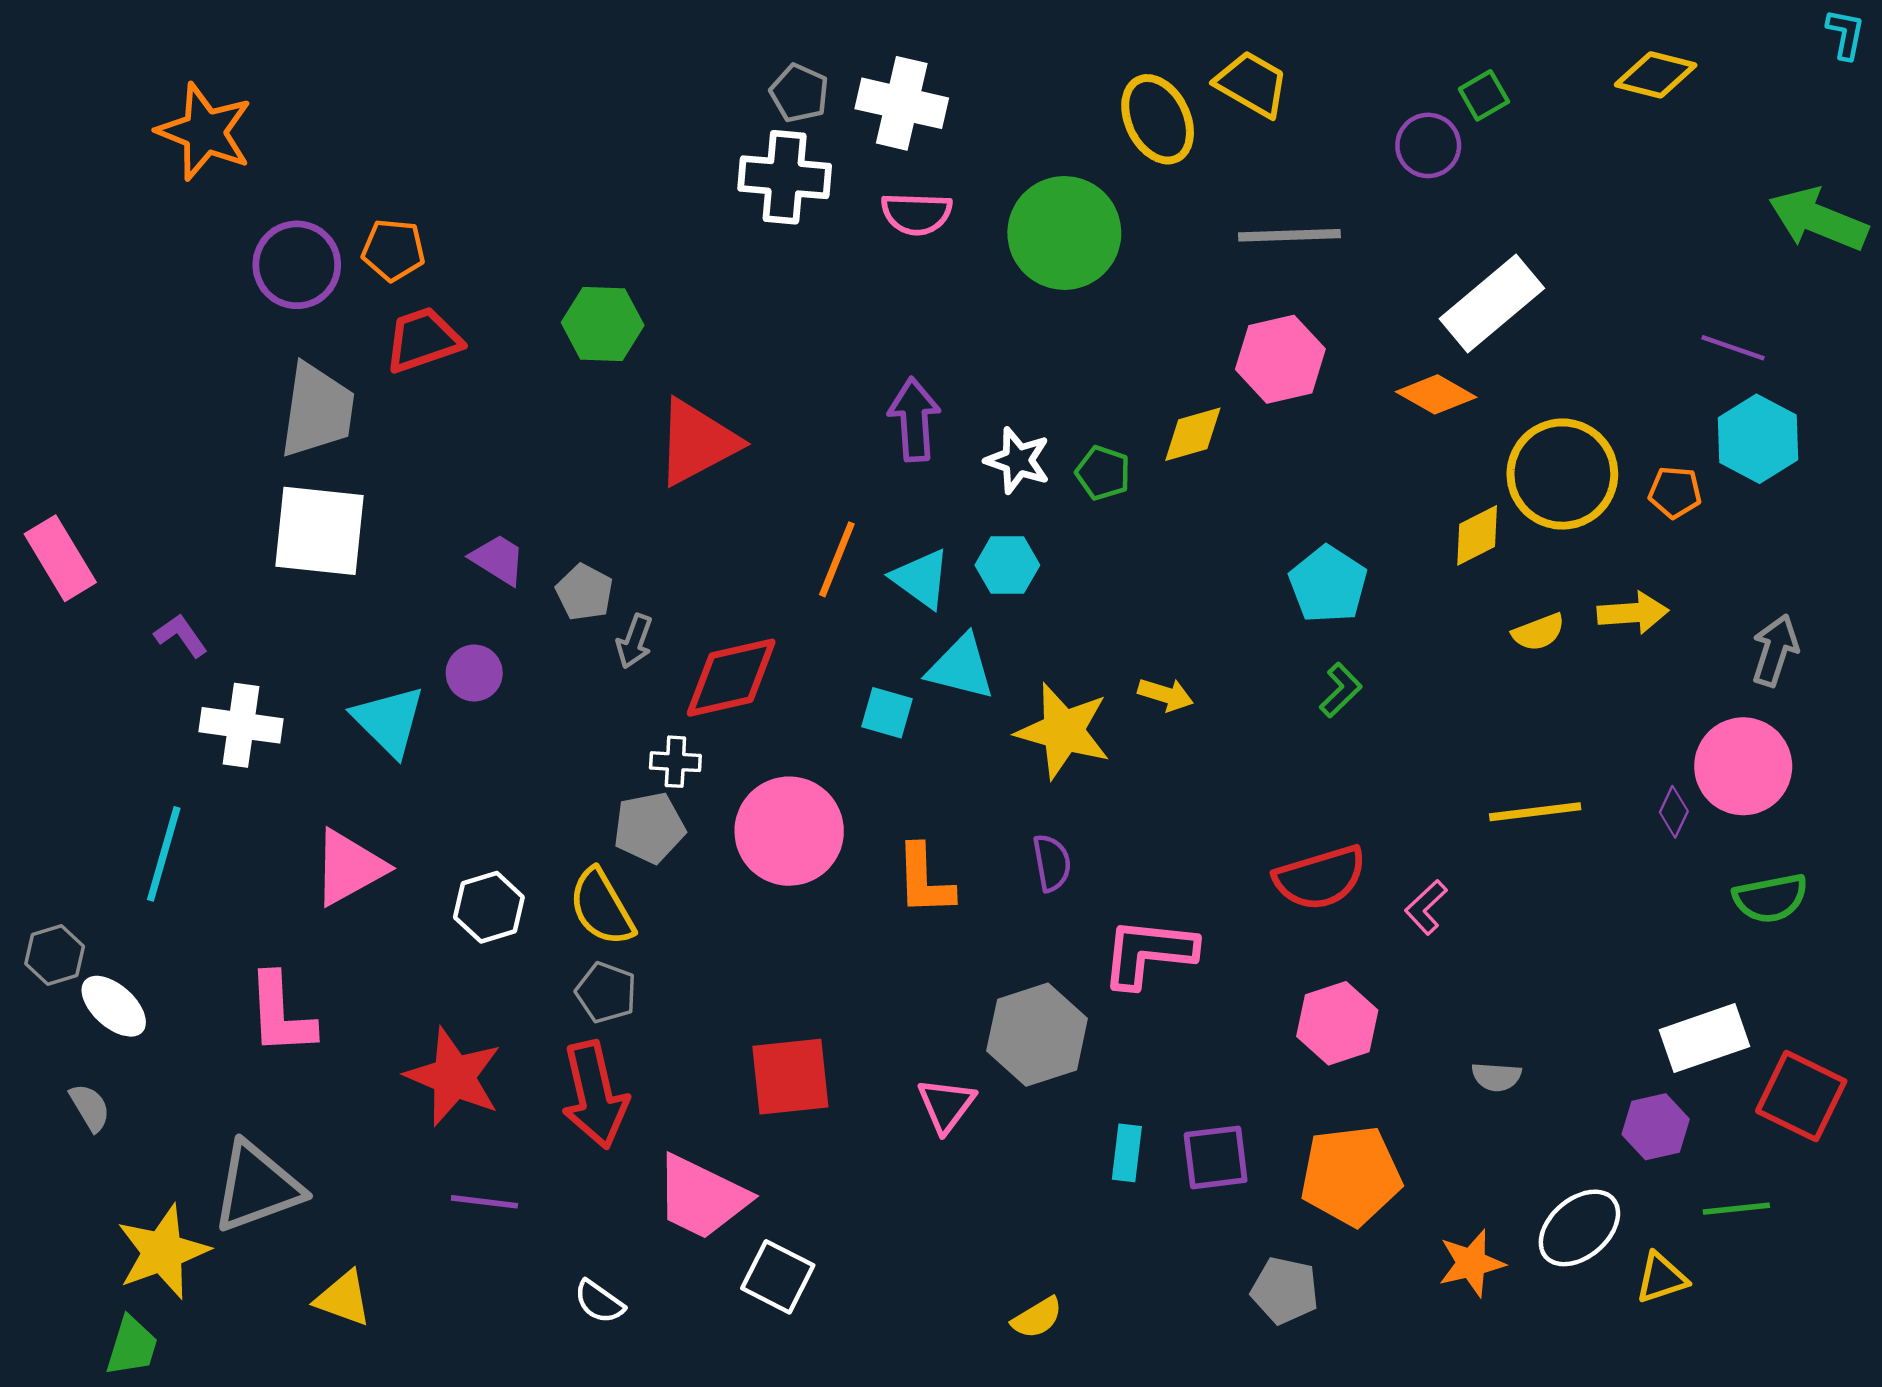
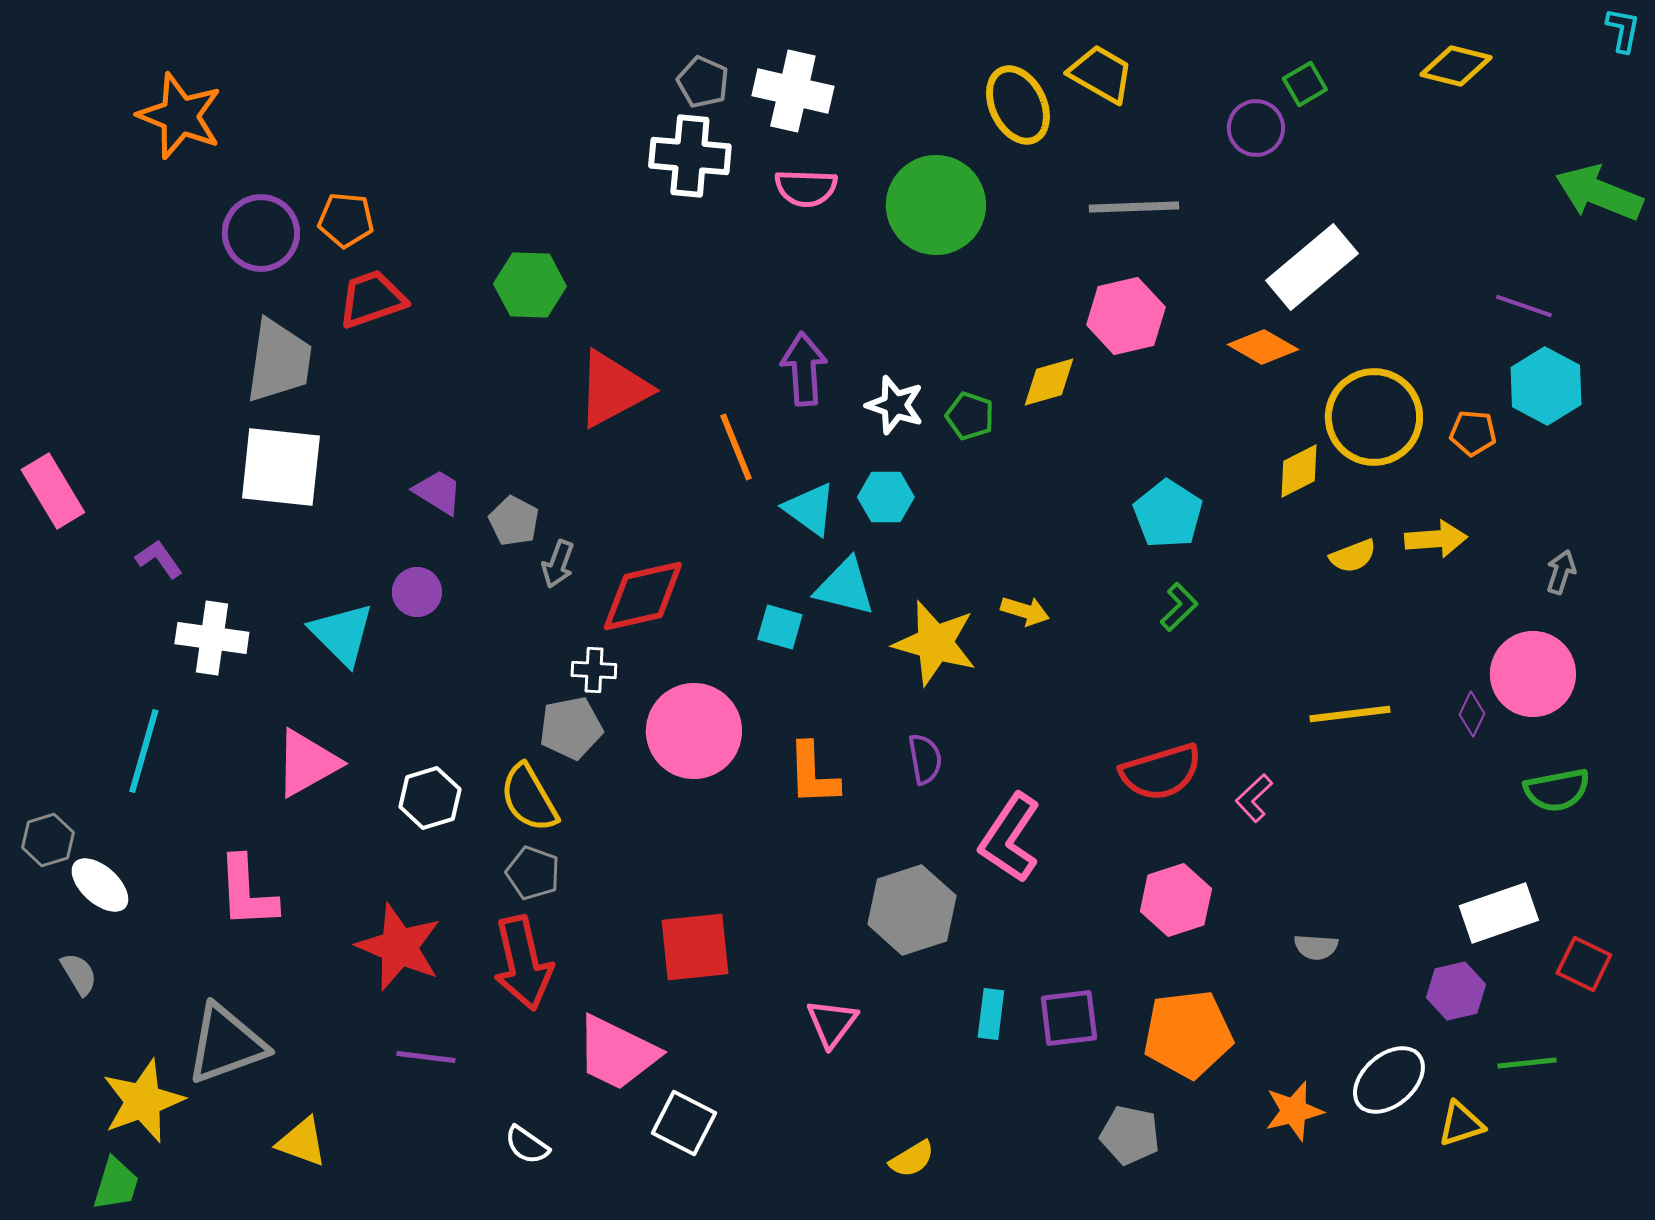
orange line: (837, 559) -> (736, 447), moved, turned -44
gray arrow: (1775, 650) -> (1561, 572), size x0.7
pink L-shape: (1148, 953) -> (1010, 838), turned -62
red square: (1801, 1096) -> (1584, 964), size x0.7
pink triangle: (946, 1105) -> (832, 1023), moved

